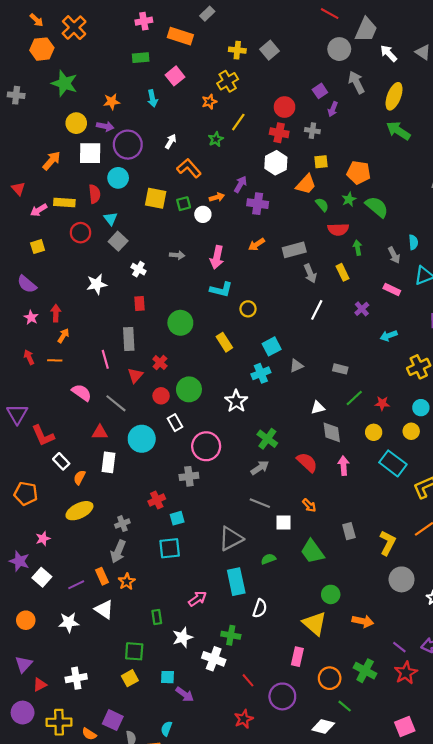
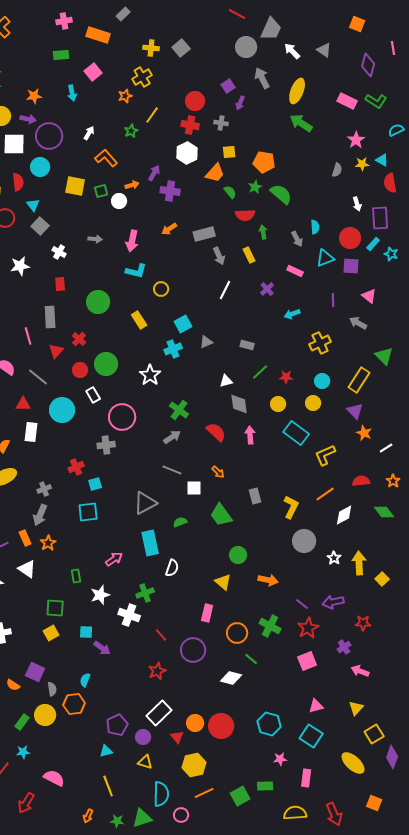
yellow triangle: (315, 623) -> (223, 582), size x0.7
green cross: (231, 635) -> (145, 593), turned -30
pink square: (405, 726) -> (307, 661), moved

